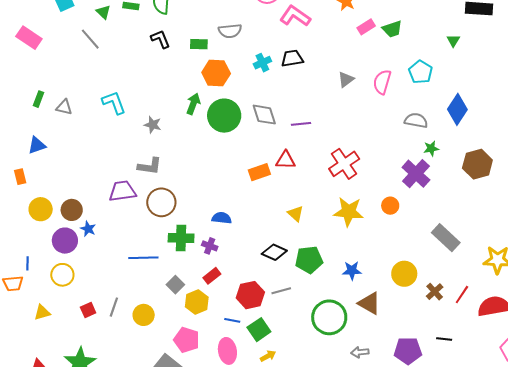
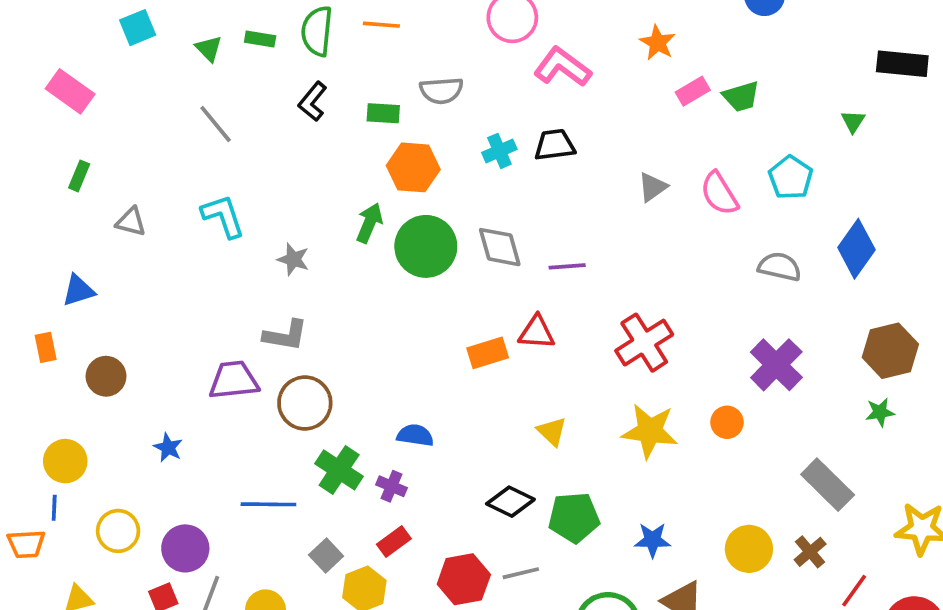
gray line: (90, 39) -> (216, 124), moved
black L-shape: (160, 39) -> (313, 101), turned -120
pink semicircle: (382, 82) -> (719, 193), turned -50
green rectangle: (38, 99) -> (79, 176), moved
green star: (431, 148) -> (880, 412), moved
yellow circle: (41, 209) -> (65, 461), moved
brown circle: (72, 210) -> (106, 376), moved
green cross: (181, 238) -> (339, 470), turned 30
purple circle: (65, 241) -> (185, 548), moved
brown cross: (435, 292) -> (810, 552), moved

